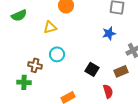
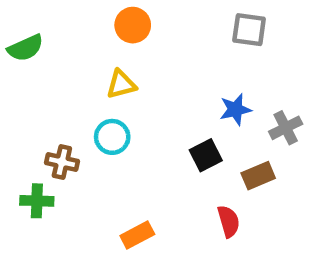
yellow triangle: (50, 27) -> (121, 84), moved
blue star: (109, 33) -> (235, 110), moved
black square: (92, 69) -> (206, 155), moved, turned 32

